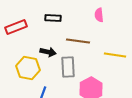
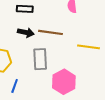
black arrow: (48, 52) -> (26, 32), moved

